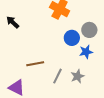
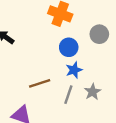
blue circle: (72, 38) -> (69, 47), moved
blue star: (86, 52) -> (74, 70), moved

